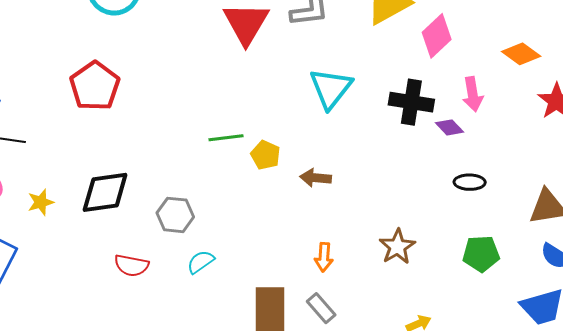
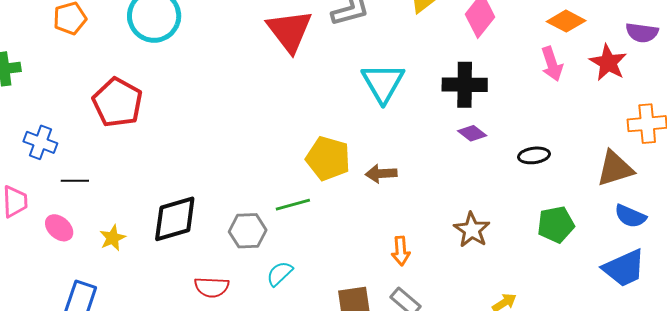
red pentagon: (95, 86) -> (117, 103), moved
pink arrow: (473, 94) -> (552, 64), moved
purple diamond: (449, 127) -> (472, 133), moved
green line: (226, 138) -> (293, 205), moved
yellow pentagon: (265, 155) -> (328, 158), size x1.5

